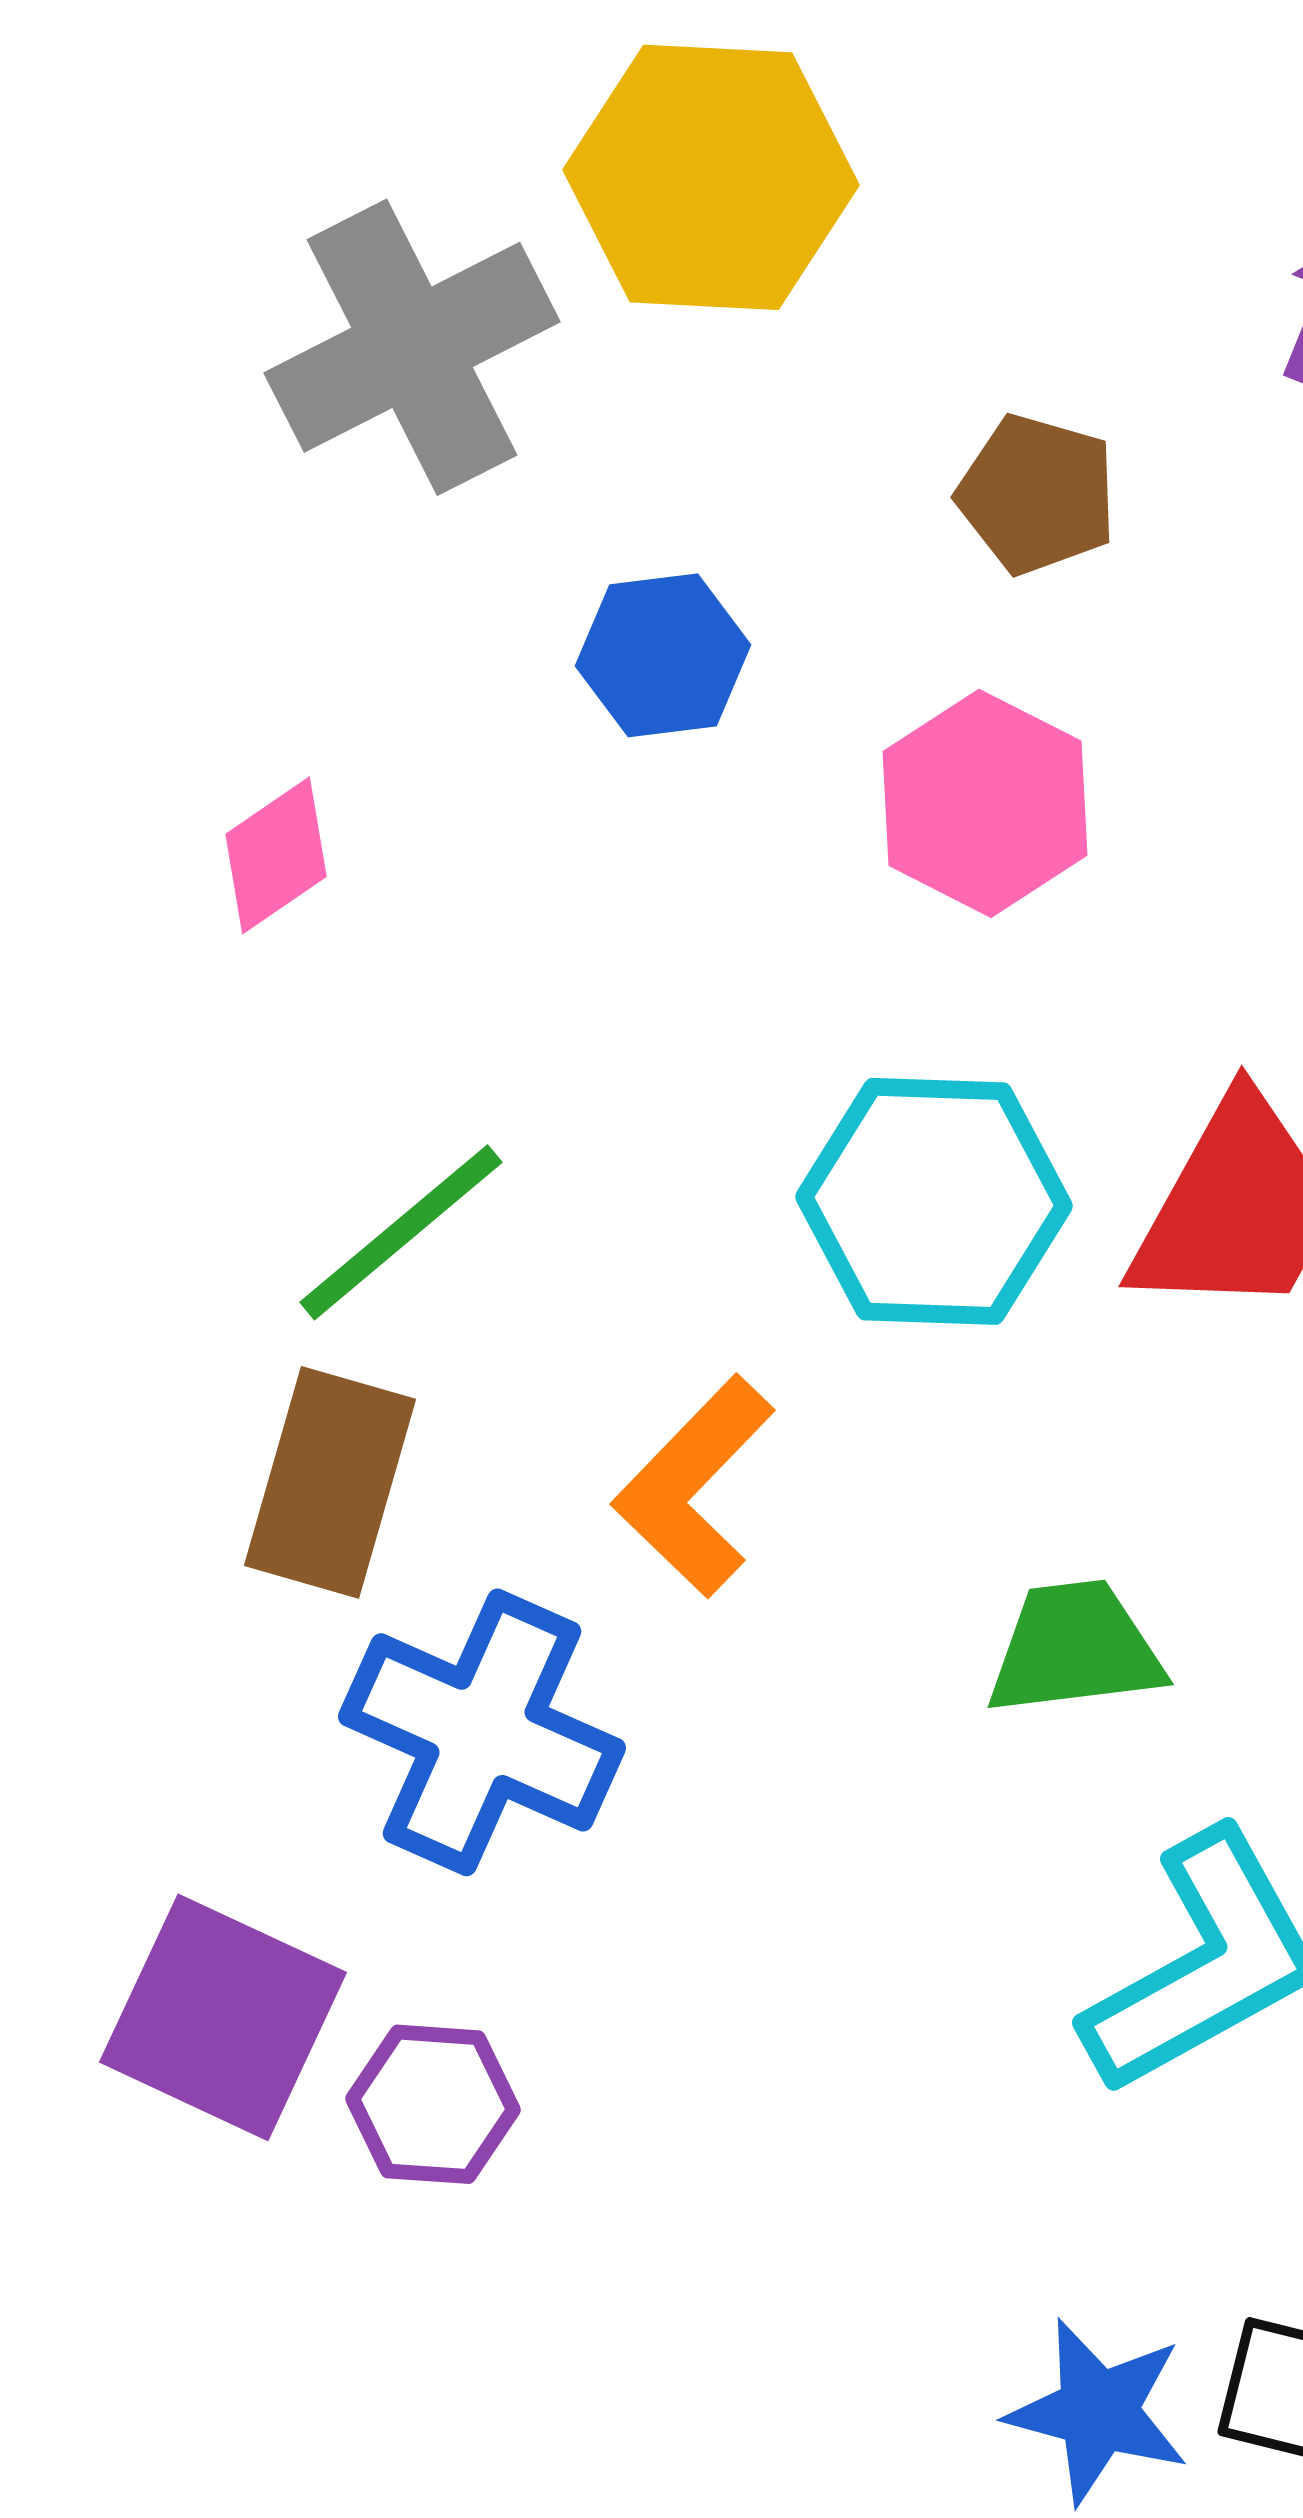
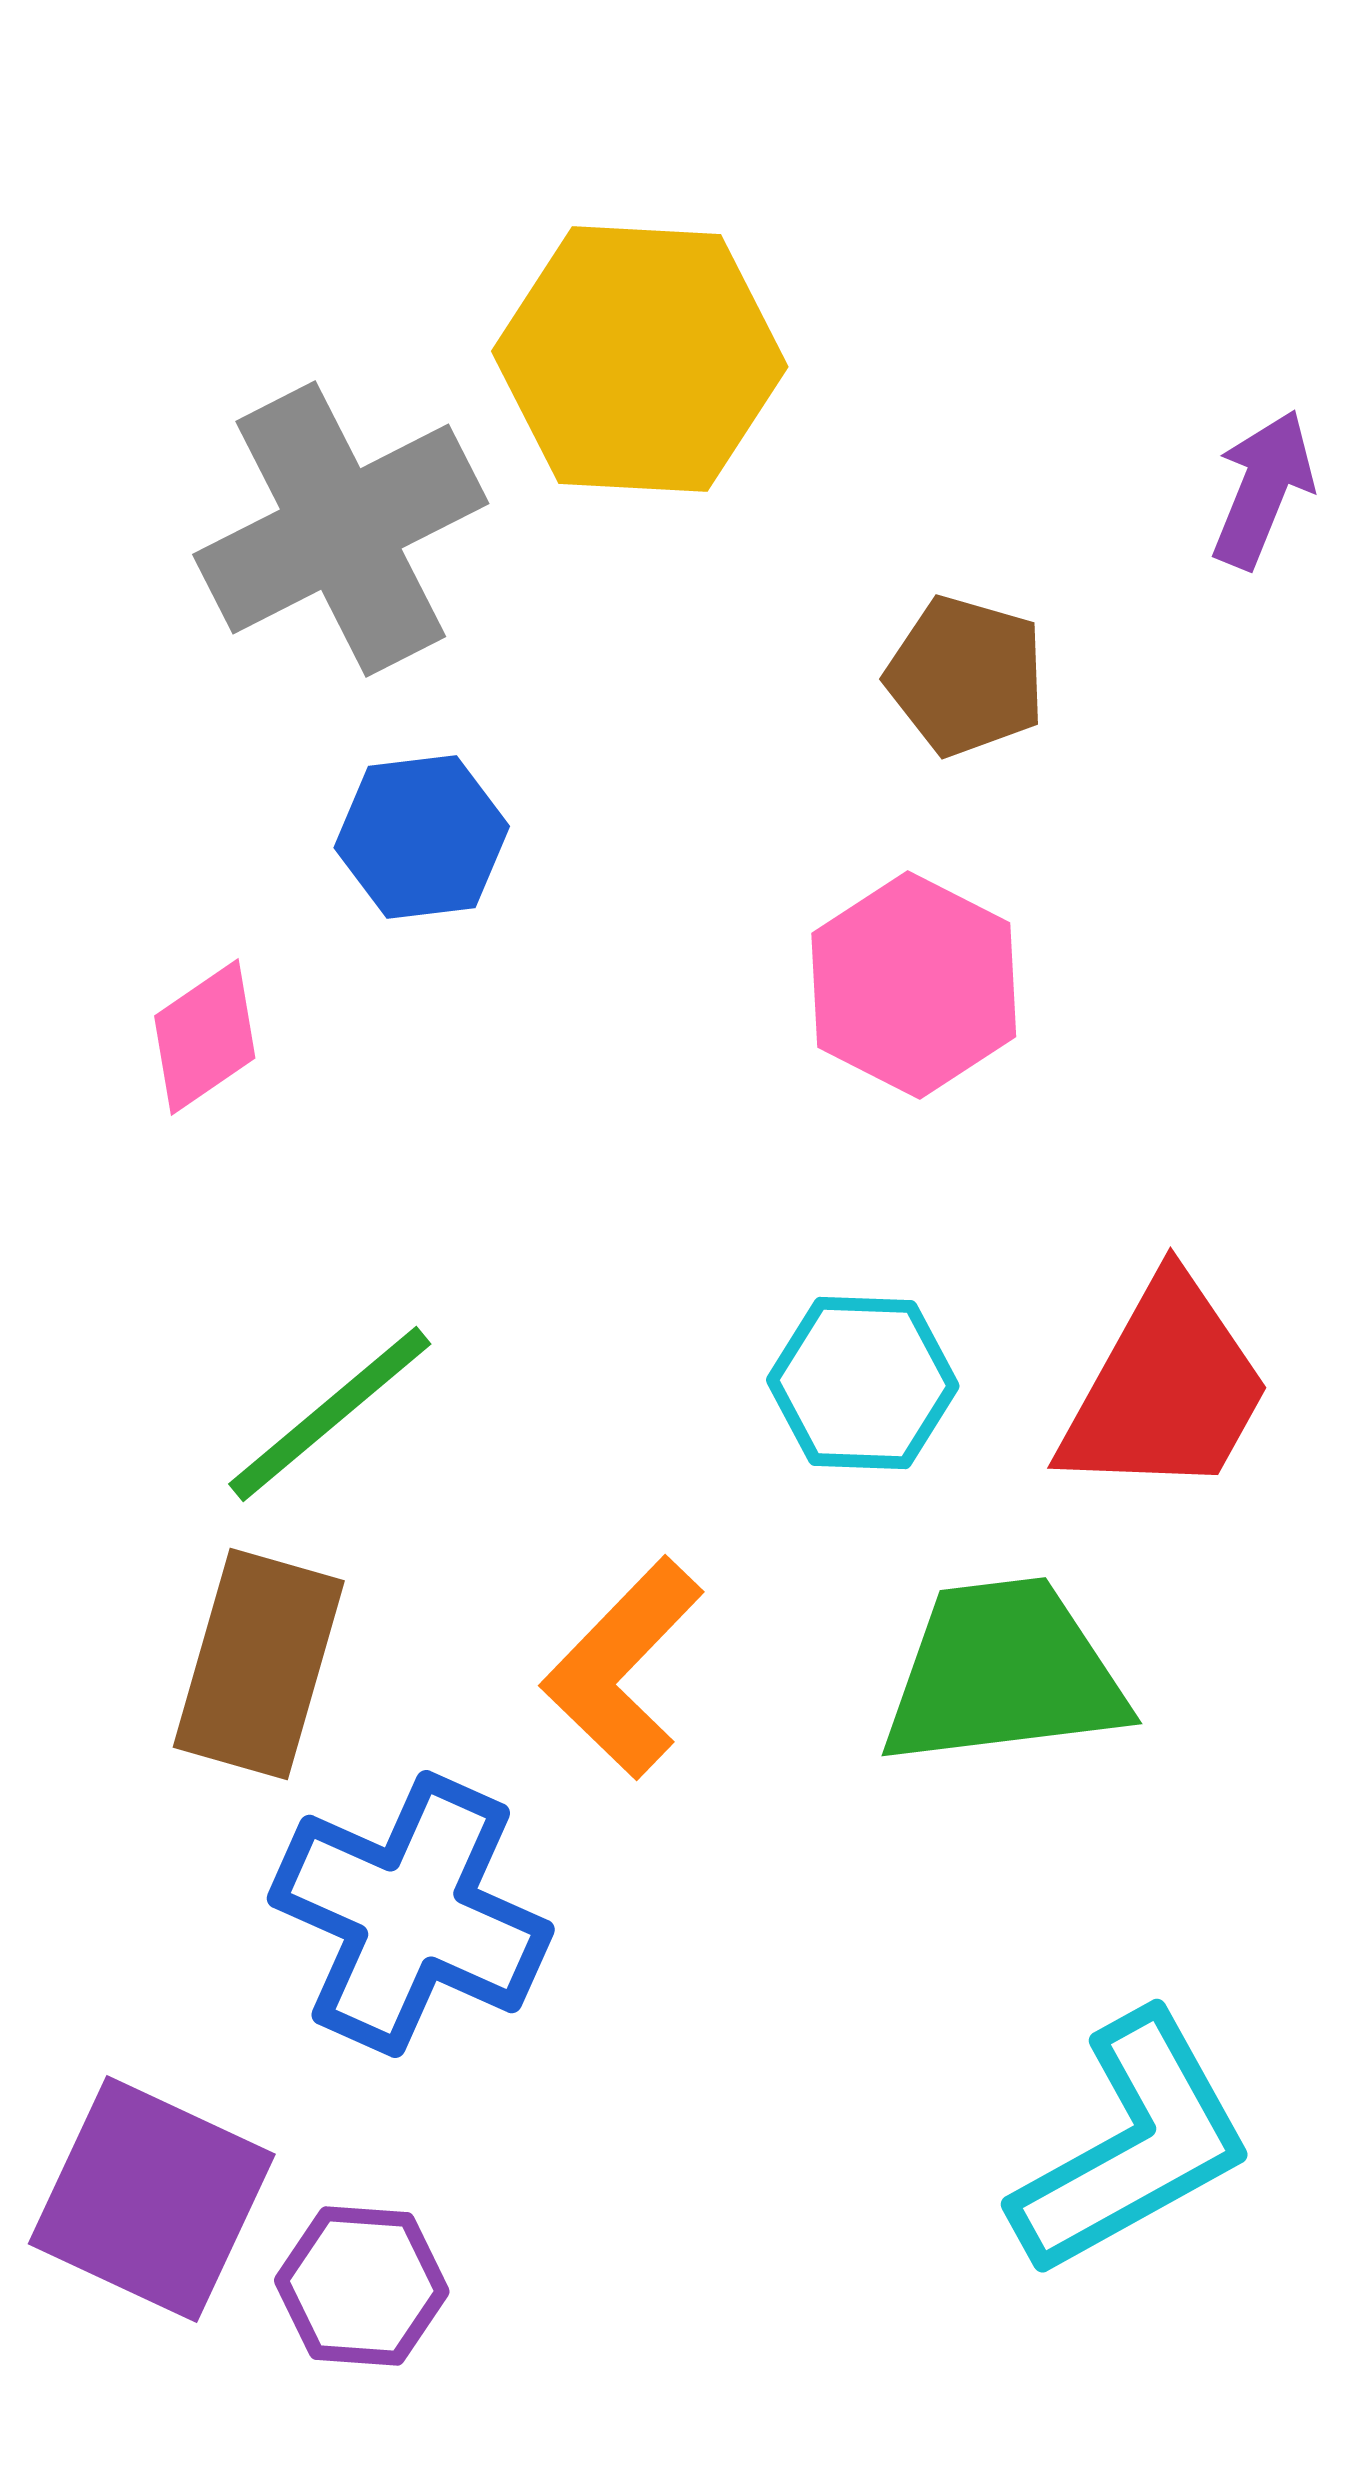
blue hexagon: (663, 655) -> (422, 837), moved
cyan hexagon: (934, 1201) -> (863, 1383), size x0.7
green trapezoid: (1075, 1648) -> (1004, 1673), moved, size x1.4

